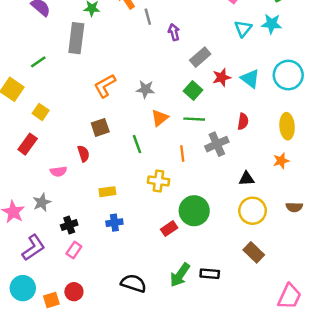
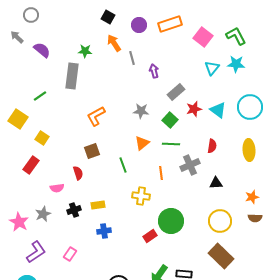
gray star: (145, 89) -> (141, 111), moved
orange star: (281, 161) -> (252, 197), moved
black triangle: (247, 179) -> (216, 183), moved
black cross: (69, 225) -> (74, 210), moved
brown rectangle: (254, 252) -> (221, 256), size x1.4

